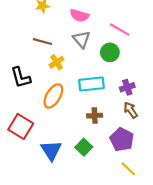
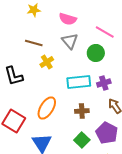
purple cross: (127, 87) -> (104, 83), moved
orange ellipse: (53, 96) -> (47, 108), moved
green square: (84, 147) -> (82, 140), moved

